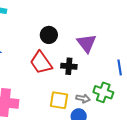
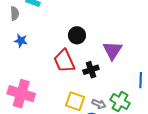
black cross: (69, 66) -> (91, 70), turned -35

